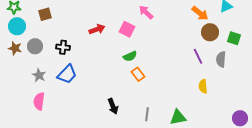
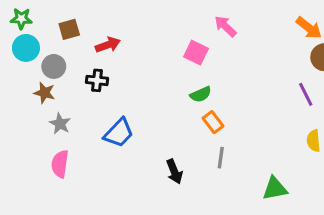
red arrow: (97, 29) -> (108, 45), moved
gray circle: (35, 46) -> (54, 66), moved
brown star: (15, 48) -> (44, 93), moved
blue trapezoid: (67, 74) -> (119, 133), moved
gray line: (147, 114) -> (221, 158), moved

